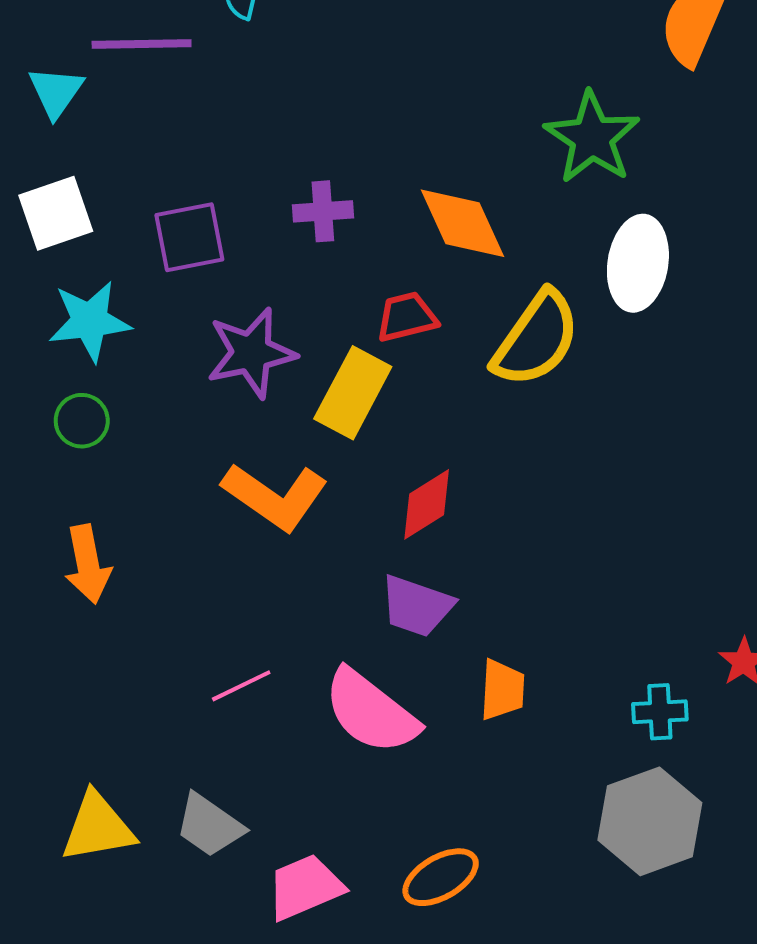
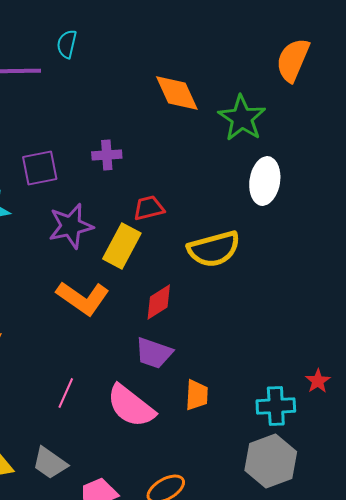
orange diamond: (462, 223) -> (177, 93), moved
yellow semicircle: (536, 339) -> (214, 249), moved, turned 40
pink line: (241, 686) -> (66, 393), turned -40
cyan cross: (660, 712) -> (276, 406), size x1.4

